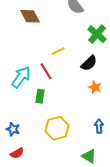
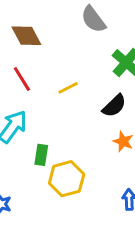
red line: (46, 71) -> (22, 79), moved
yellow hexagon: (57, 128) -> (67, 179), moved

